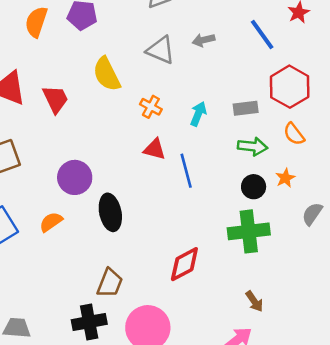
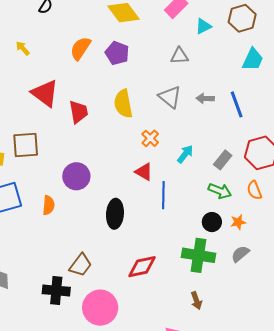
blue line: (262, 34) -> (237, 104), moved
gray rectangle: (246, 108) -> (223, 160), turned -60
black ellipse: (110, 212) -> (115, 214), moved
gray semicircle: (312, 214) -> (240, 254), moved
orange semicircle: (51, 222) -> (48, 205), turned 114
brown arrow: (254, 301) -> (196, 301), moved

